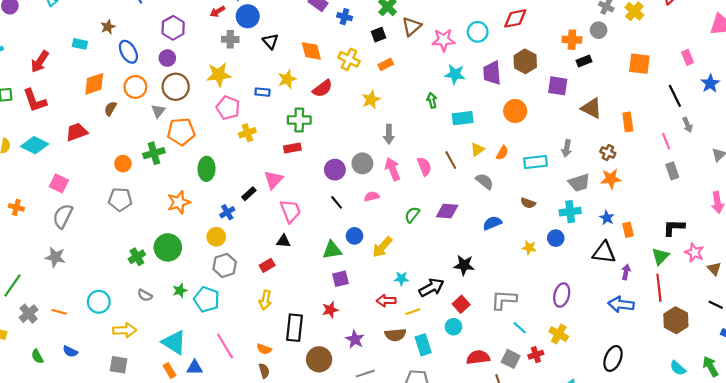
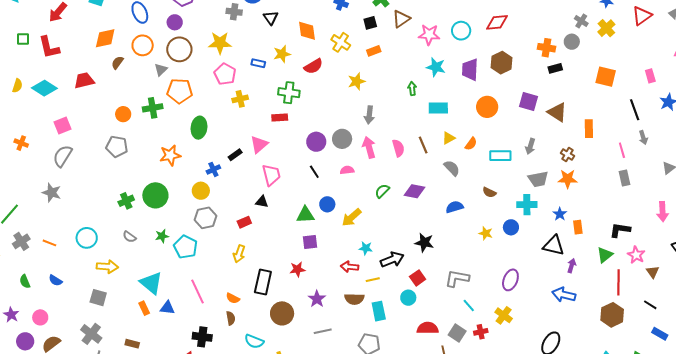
purple square: (558, 86) -> (529, 102), moved
pink square: (59, 183) -> (63, 126), turned 36
red line: (659, 288) -> (618, 282), moved

